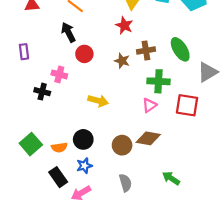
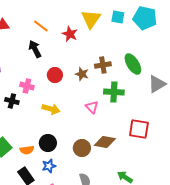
red star: (124, 25) -> (70, 34), moved
red circle: (84, 54) -> (55, 75), moved
yellow arrow: (98, 101) -> (51, 109), moved
pink triangle: (149, 105) -> (92, 107), moved, turned -40
red square: (187, 105) -> (139, 129), moved

